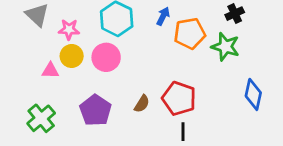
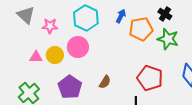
black cross: (235, 14) -> (165, 14), moved, turned -32
yellow circle: (72, 56) -> (55, 55), moved
red pentagon: (179, 98) -> (150, 78), moved

